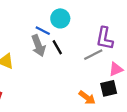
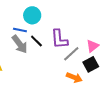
purple L-shape: (105, 38) -> (59, 39), moved
gray line: (93, 55) -> (71, 54), moved

